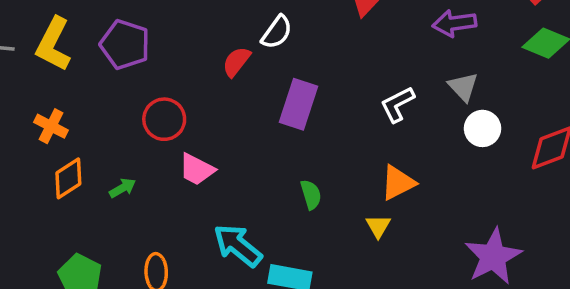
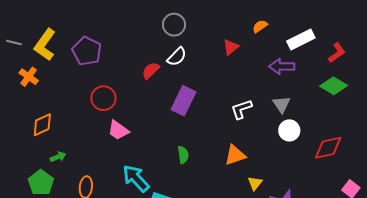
orange cross: (51, 126) -> (29, 77), moved
green arrow: (123, 188) -> (58, 157), moved
yellow triangle: (378, 226) -> (255, 183), moved

